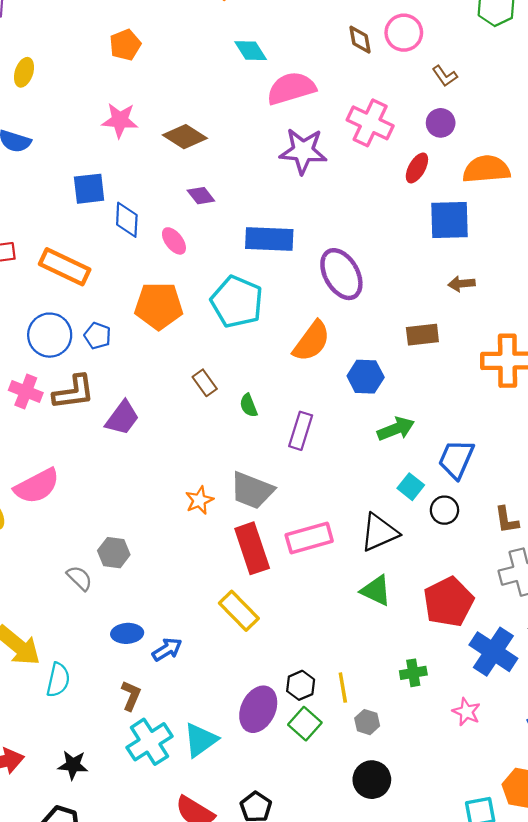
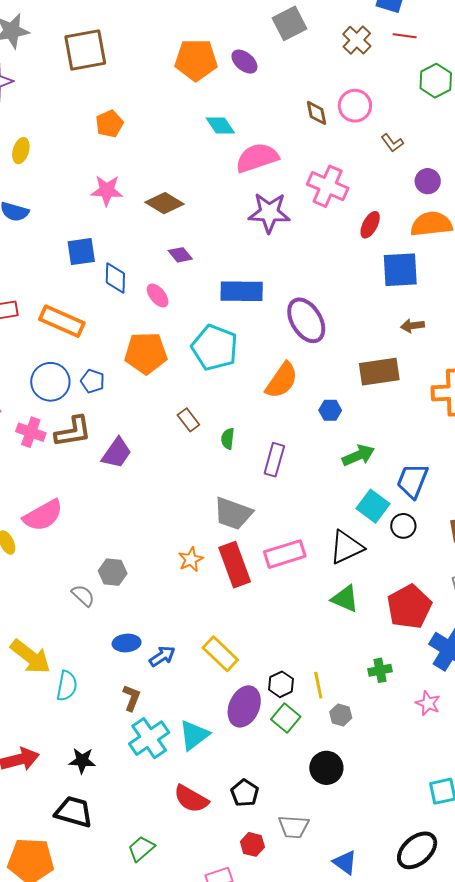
purple circle: (441, 123) -> (428, 181), moved
brown rectangle: (422, 335) -> (379, 372), size x1.4
blue hexagon: (366, 377) -> (330, 410), size x0.7
green semicircle: (249, 405) -> (228, 439), turned 30
cyan square: (411, 487) -> (373, 506), size x1.4
orange star: (199, 500) -> (191, 559), moved
yellow rectangle: (239, 611) -> (220, 654), moved
black circle: (372, 780) -> (326, 768), moved

